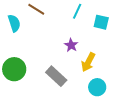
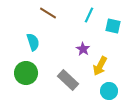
cyan semicircle: (14, 23) -> (33, 42), moved

